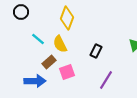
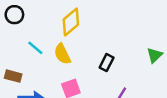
yellow diamond: (67, 18) -> (71, 22), turned 30
brown rectangle: (49, 62) -> (13, 76), moved, turned 56

